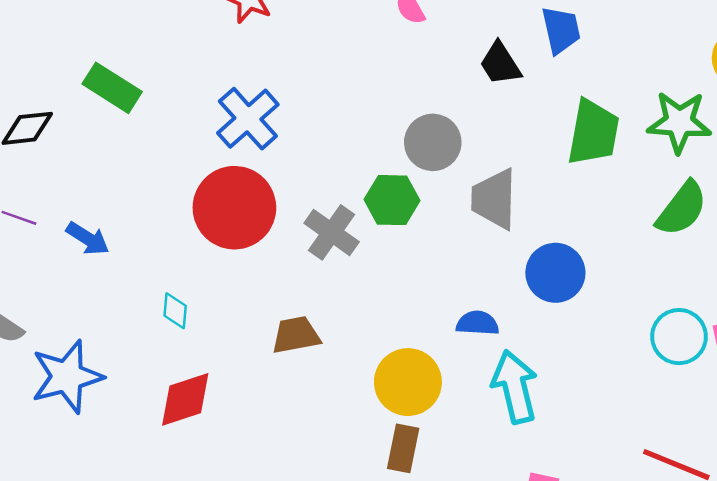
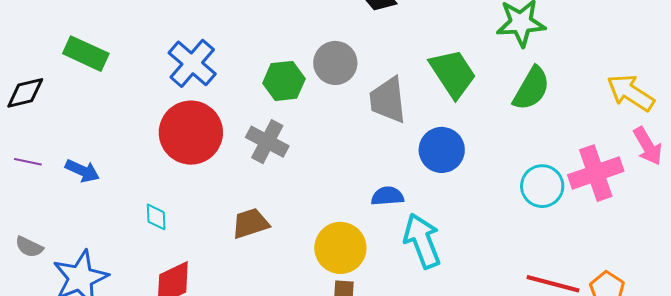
green trapezoid: (593, 132) -> (453, 73), moved, turned -36
green hexagon: (392, 200) -> (284, 81), moved

